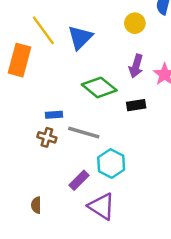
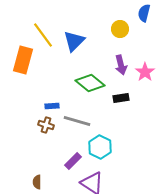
purple arrow: (136, 66) -> (121, 65), turned -30

